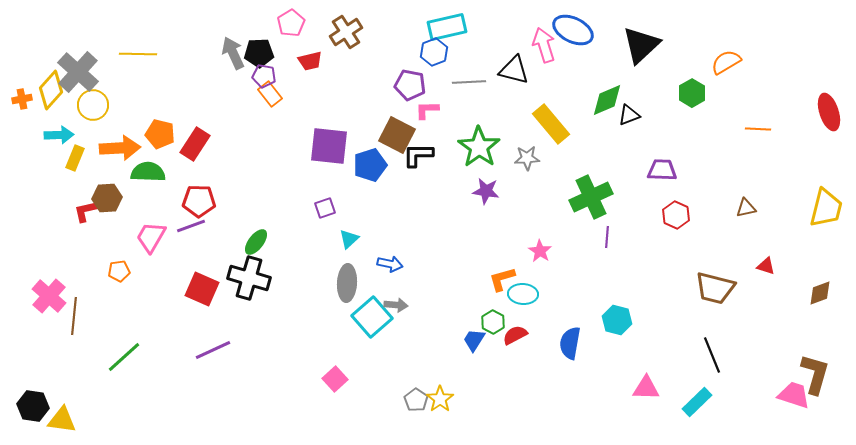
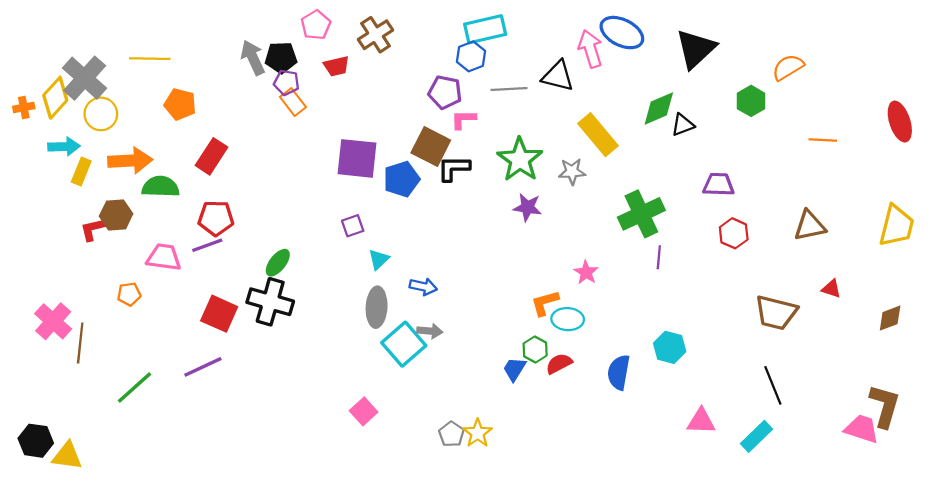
orange pentagon: (160, 134) -> (180, 104), moved
brown triangle: (746, 208) -> (810, 226), size x1.5
pink trapezoid: (151, 237) -> (164, 257), turned 68
purple line: (213, 350) -> (203, 367), moved

